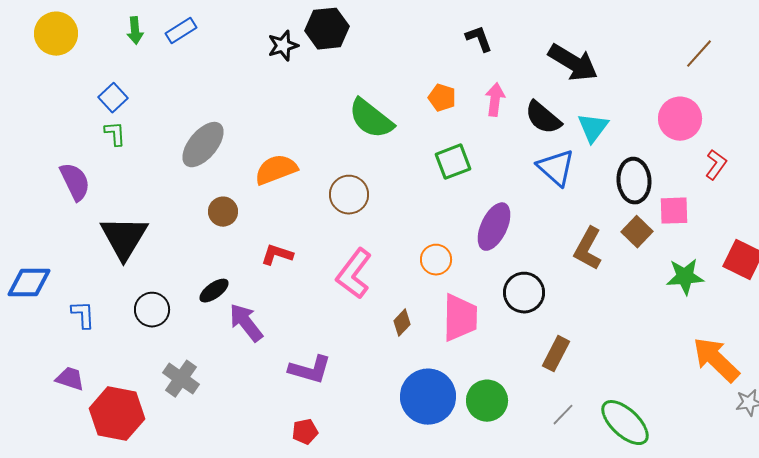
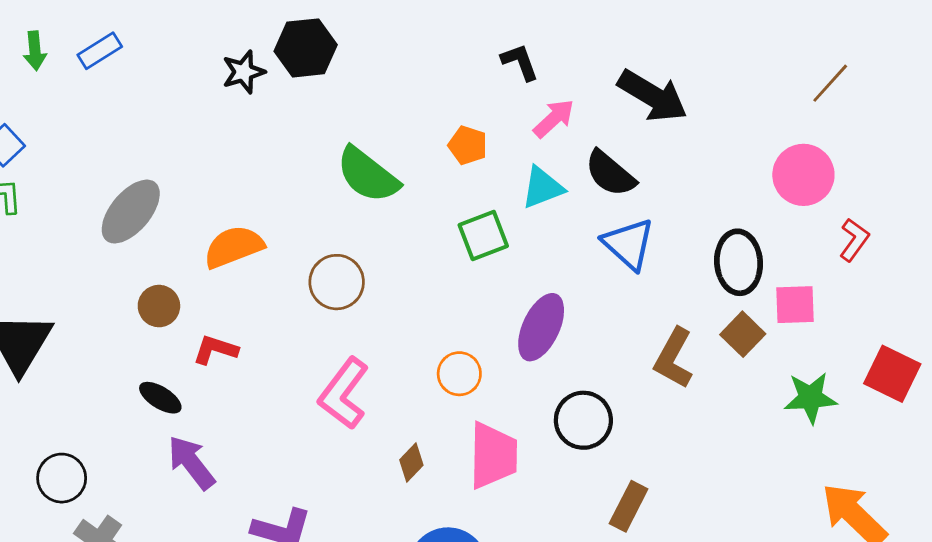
pink arrow: (495, 100) -> (554, 118), moved, turned 40
cyan triangle: (593, 128) -> (543, 188), moved, turned 32
red L-shape: (277, 255) -> (215, 350), moved
black ellipse: (214, 291) -> (160, 398), moved, turned 68
black circle: (152, 310) -> (62, 478), moved

